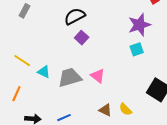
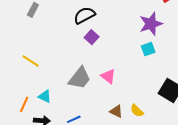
cyan triangle: (44, 72) -> (45, 96), moved
gray trapezoid: (70, 77) -> (80, 78), turned 145
orange line: (16, 94) -> (24, 104), moved

